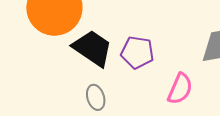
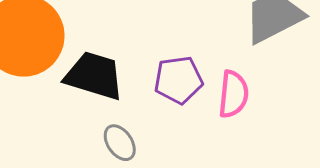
purple pentagon: (137, 52) -> (178, 80), moved

